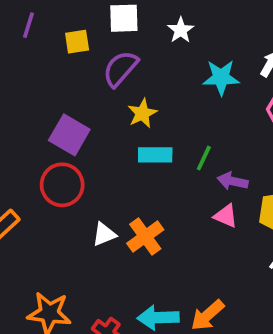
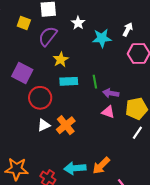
white star: (181, 30) -> (78, 23), moved
yellow square: (77, 42) -> (24, 23), turned 32
green line: (204, 158) -> (95, 82), turned -32
red circle: (62, 185) -> (40, 98), moved

